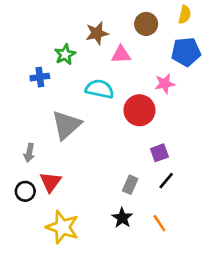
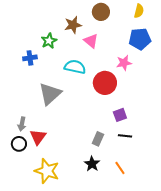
brown circle: (146, 24) -> (101, 12), moved
pink triangle: (121, 54) -> (91, 41), turned 42
gray arrow: (29, 153) -> (22, 124), moved
black line: (166, 181) -> (125, 136), turned 56

